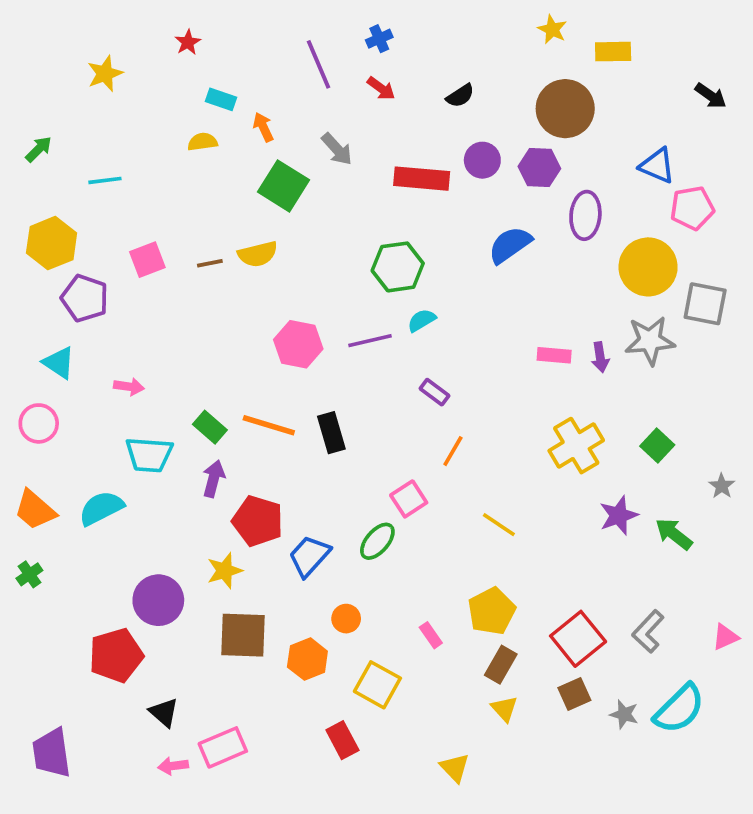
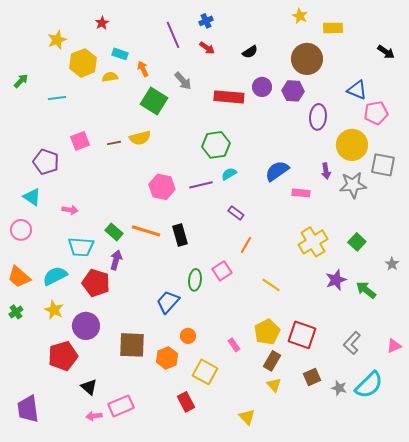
yellow hexagon: (52, 243) -> (83, 63), moved
blue semicircle: (510, 245) -> (277, 171), moved
purple arrow: (600, 357) -> (326, 171), moved
red pentagon: (258, 521) -> (96, 283), moved
green ellipse: (377, 541) -> (195, 280), moved, turned -35
yellow star: (225, 571) -> (54, 310), moved, turned -30
red square: (578, 639) -> (302, 335), moved, turned -32

